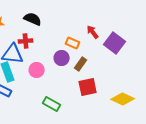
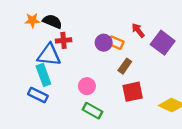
black semicircle: (33, 19) -> (52, 21), moved
purple circle: (62, 58) -> (104, 43), moved
pink circle: (37, 70) -> (87, 86), moved

